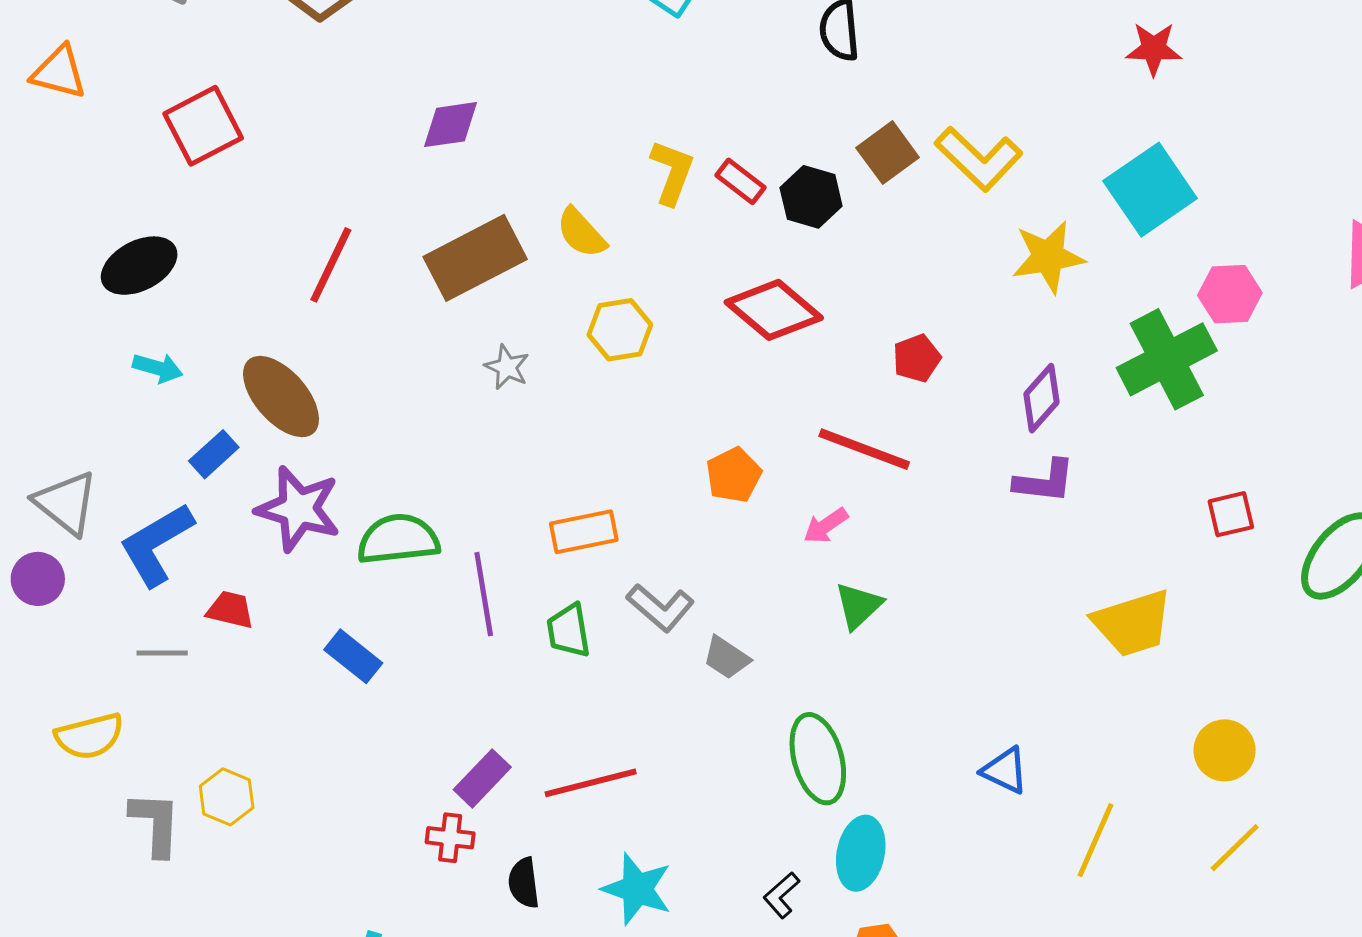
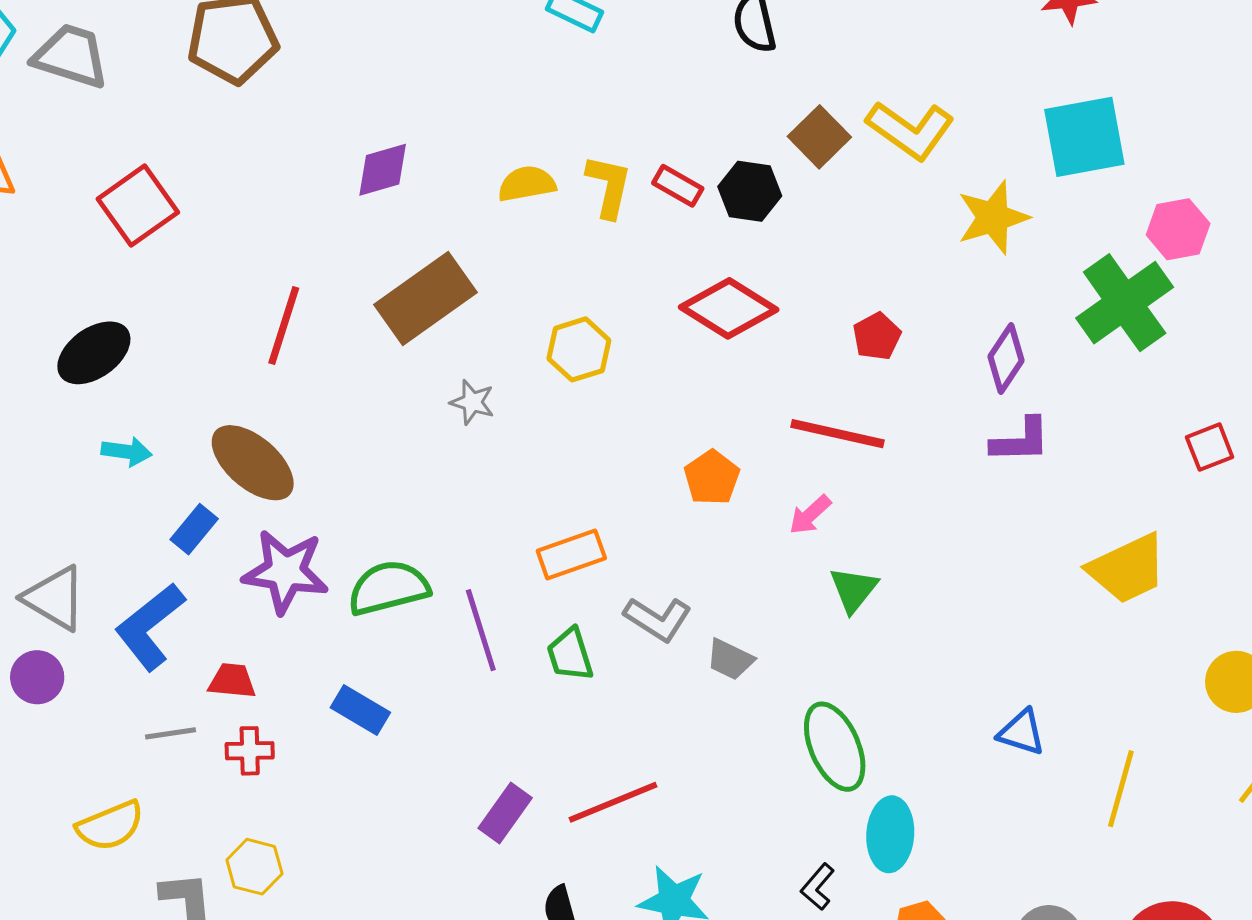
cyan square: (1150, 190) -> (1084, 137), turned 32
yellow semicircle: (581, 233) -> (527, 184), moved, turned 130
red cross: (450, 838) -> (250, 751), moved

